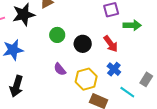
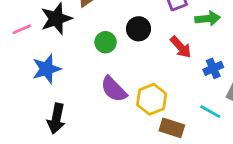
black circle: (83, 44) -> (138, 29), moved
purple semicircle: (60, 69) -> (114, 89), size x1.5
blue cross: (114, 69) -> (213, 68), moved, turned 32

